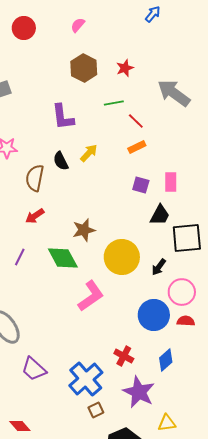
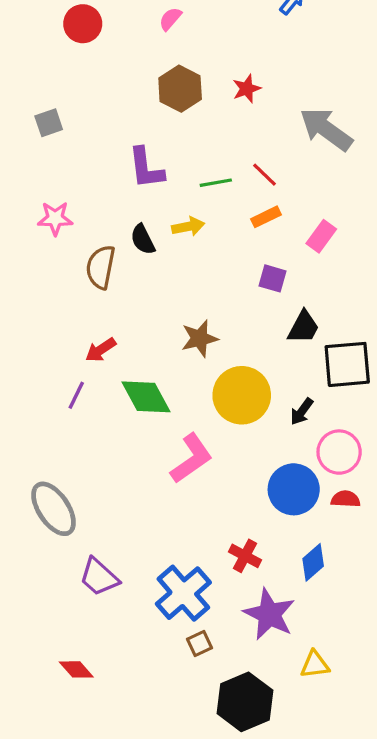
green line: (114, 103) -> (216, 183), moved
yellow arrow: (89, 153) -> (188, 227), turned 36
pink rectangle: (171, 182) -> (321, 236), moved, turned 36
red arrow: (35, 216) -> (101, 350), moved
brown star: (84, 230) -> (200, 338), moved

